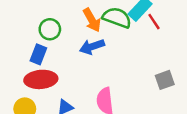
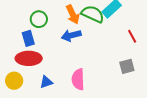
red line: (154, 22) -> (132, 36), moved
blue rectangle: (38, 54) -> (28, 38), turned -42

